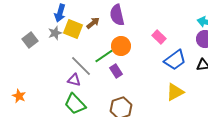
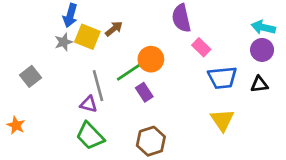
purple semicircle: (117, 15) -> (181, 18), moved
gray square: (30, 40) -> (31, 76), moved
blue trapezoid: (175, 60) -> (222, 78), turned 30
gray line: (81, 66) -> (98, 86), turned 30
yellow triangle: (175, 92) -> (222, 120), turned -36

